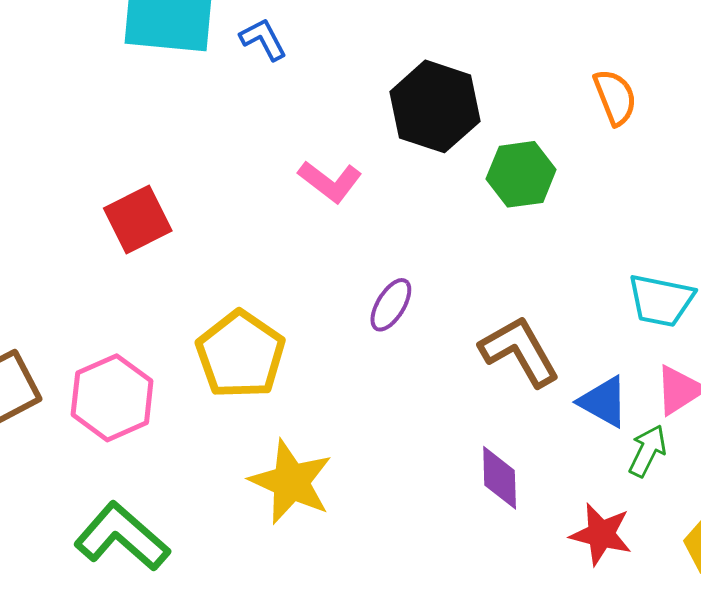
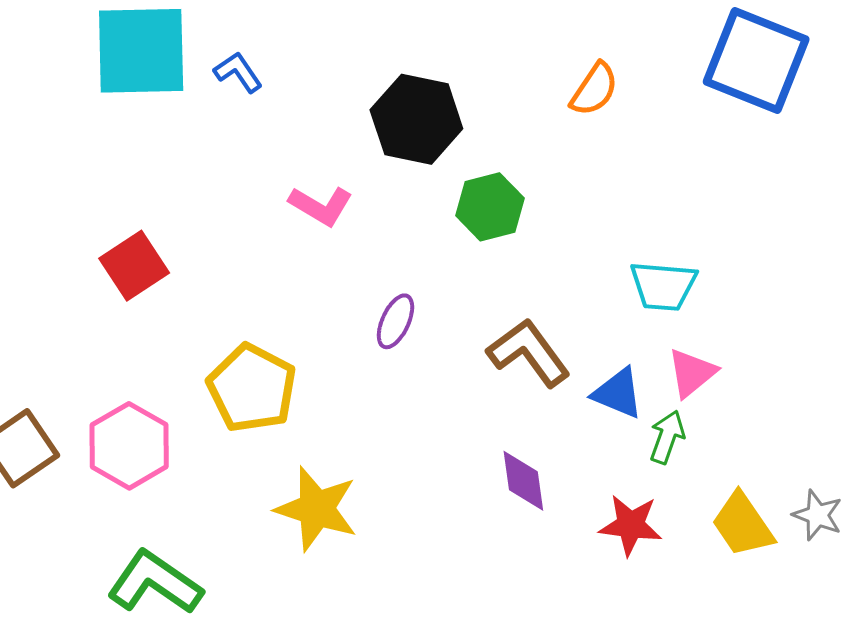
orange semicircle: (615, 97) -> (594, 89), turned 62
green hexagon: (521, 174) -> (490, 207), moved

